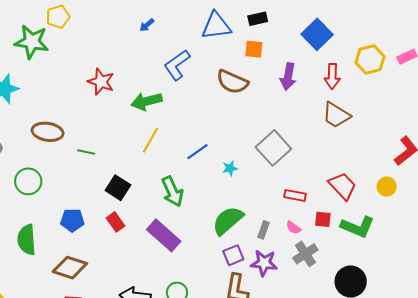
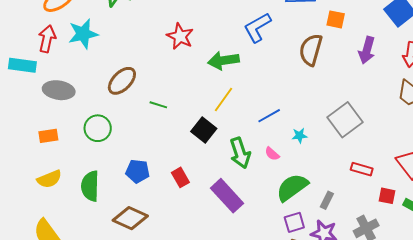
brown semicircle: (232, 82) -> (311, 50), turned 76
brown ellipse: (48, 132) -> (122, 81), turned -60
black square: (118, 188) -> (204, 130), moved
pink semicircle: (293, 228) -> (272, 154), moved

